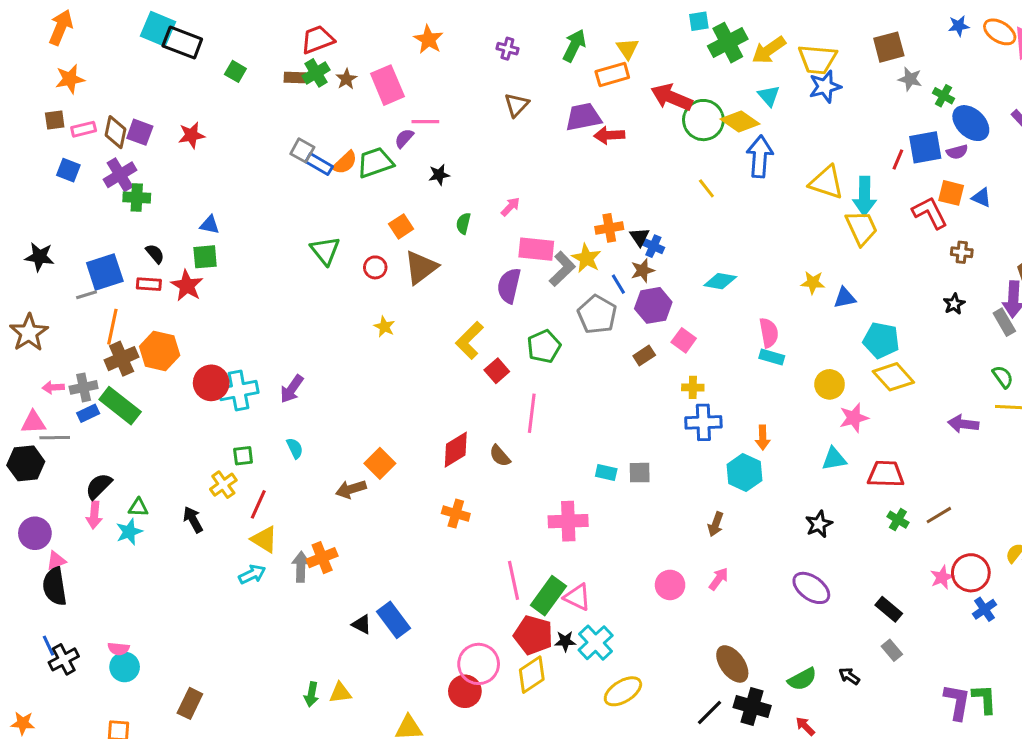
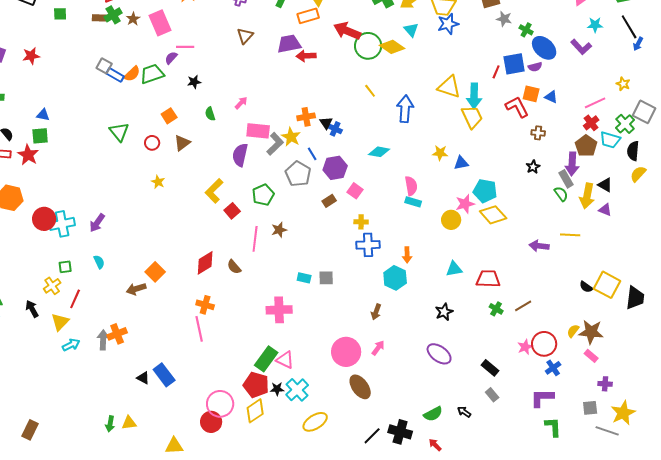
green square: (235, 71) -> (60, 14), turned -32
blue arrow: (760, 156) -> (405, 109), moved
green semicircle: (463, 223) -> (210, 114), turned -32
brown triangle: (421, 267) -> (182, 143), size x0.7
brown star: (643, 270) -> (279, 230), moved
green semicircle: (1003, 377) -> (561, 194), moved
pink star: (854, 418) -> (465, 204), moved
yellow triangle: (264, 539) -> (60, 322), moved, turned 42
pink line: (514, 580) -> (199, 329), moved
pink circle: (670, 585) -> (346, 352), size x1.5
brown ellipse: (732, 664) -> (360, 387), moved
purple L-shape: (957, 702) -> (542, 398), moved, turned -100

